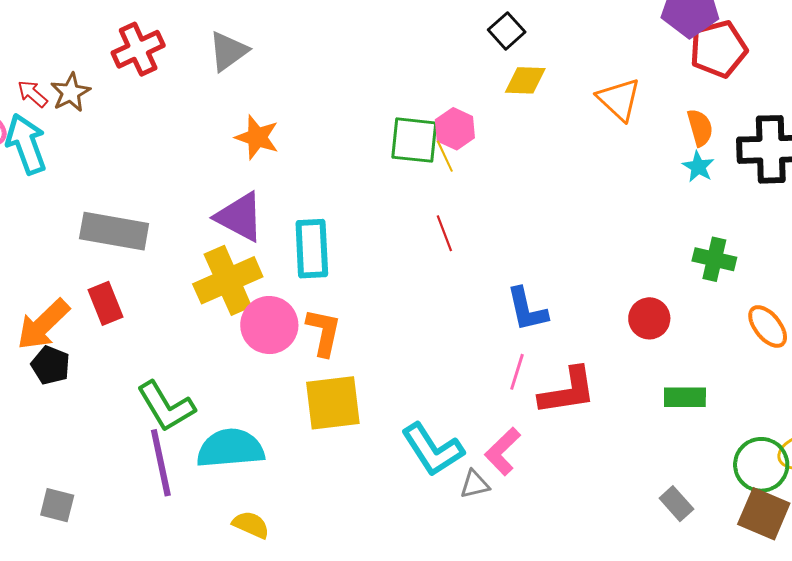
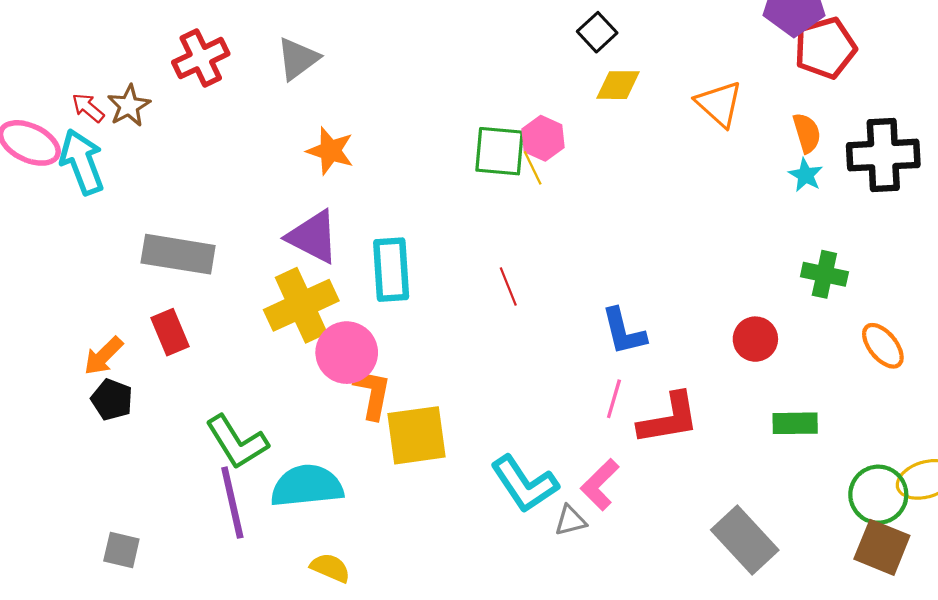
red line: (444, 233) -> (508, 287), moved
orange arrow: (43, 325) -> (103, 356), size x0.7
orange L-shape: (324, 332) -> (372, 393), moved
gray rectangle: (676, 504) -> (745, 540), moved, size x1.8

